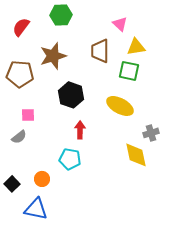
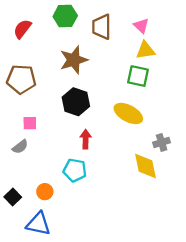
pink triangle: (120, 24) -> (141, 26), moved
brown trapezoid: (100, 51) -> (102, 27), moved
brown star: (53, 56) -> (74, 60), moved

